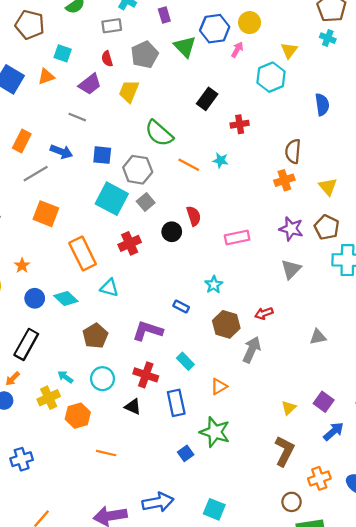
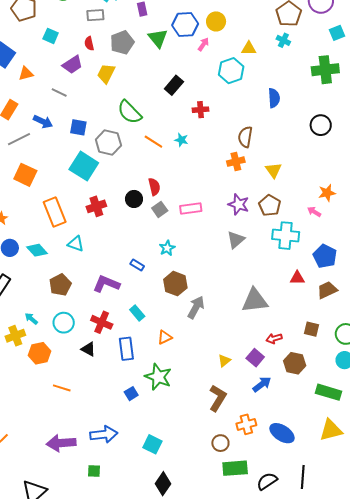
yellow triangle: (289, 50) -> (249, 48), turned 49
orange triangle: (46, 77) -> (26, 74), moved
gray square: (146, 202) -> (160, 209), moved
red arrow: (264, 313) -> (274, 338), moved
gray triangle: (318, 337) -> (255, 301), size x1.8

